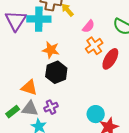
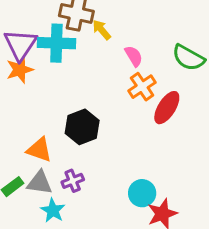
pink semicircle: (88, 26) -> (134, 56), turned -72
orange star: (51, 50) -> (20, 70), moved, turned -30

